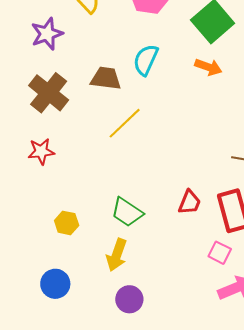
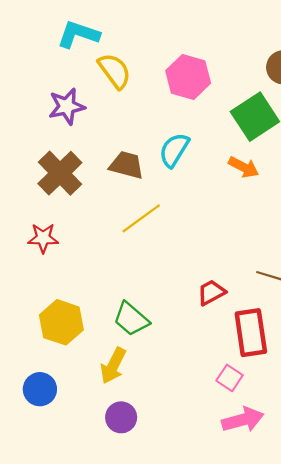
red trapezoid: (190, 202) -> (211, 292), moved, turned -148
yellow hexagon: (67, 223) -> (61, 322), size x1.6

